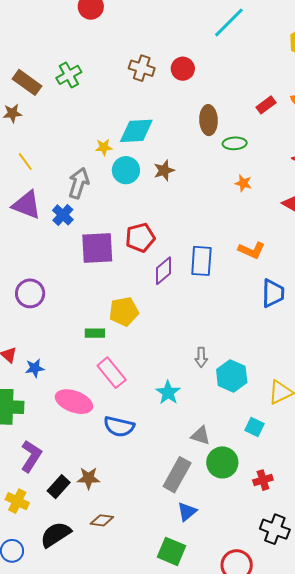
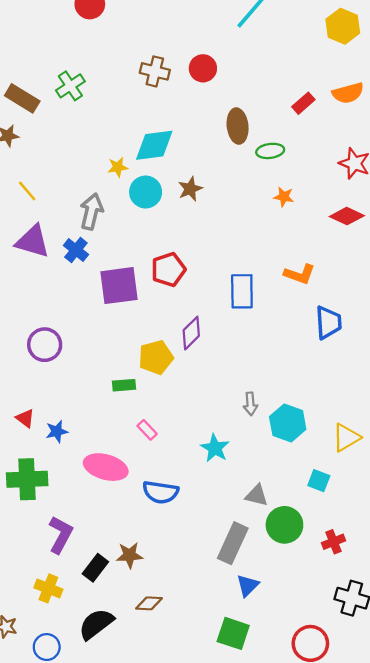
purple diamond: (163, 271) -> (191, 333), moved
pink rectangle: (112, 373) -> (147, 430), size x0.6

